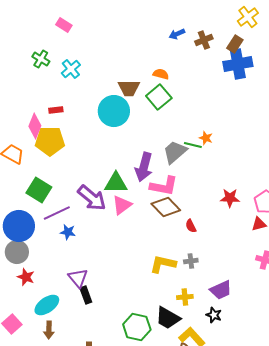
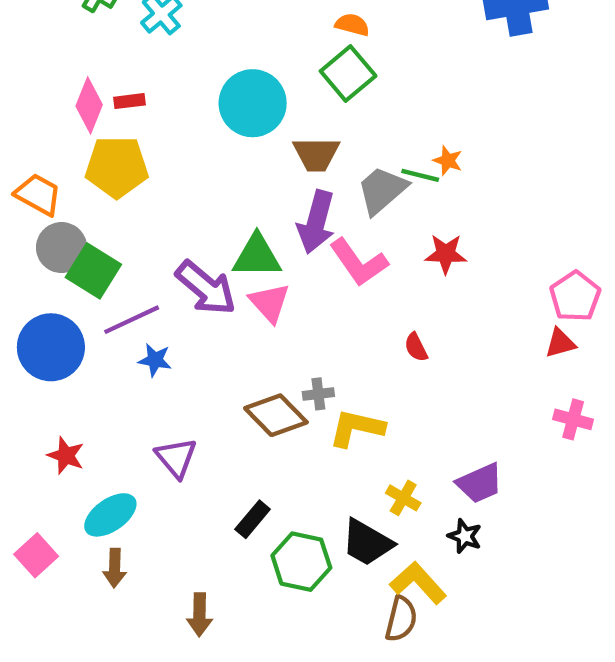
brown trapezoid: (129, 88) -> (316, 154), moved
pink diamond: (35, 126) -> (89, 105), moved
pink L-shape: (164, 186) -> (359, 262), turned 44
red star: (230, 198) -> (446, 254), moved
pink triangle: (122, 205) -> (270, 303), turned -35
brown diamond: (166, 207) -> (276, 415), moved
gray circle: (17, 252) -> (62, 248), moved
gray cross: (191, 261) -> (318, 394), moved
black rectangle: (86, 295) -> (253, 519), moved, turned 60
yellow cross: (185, 297) -> (403, 498), turned 35

